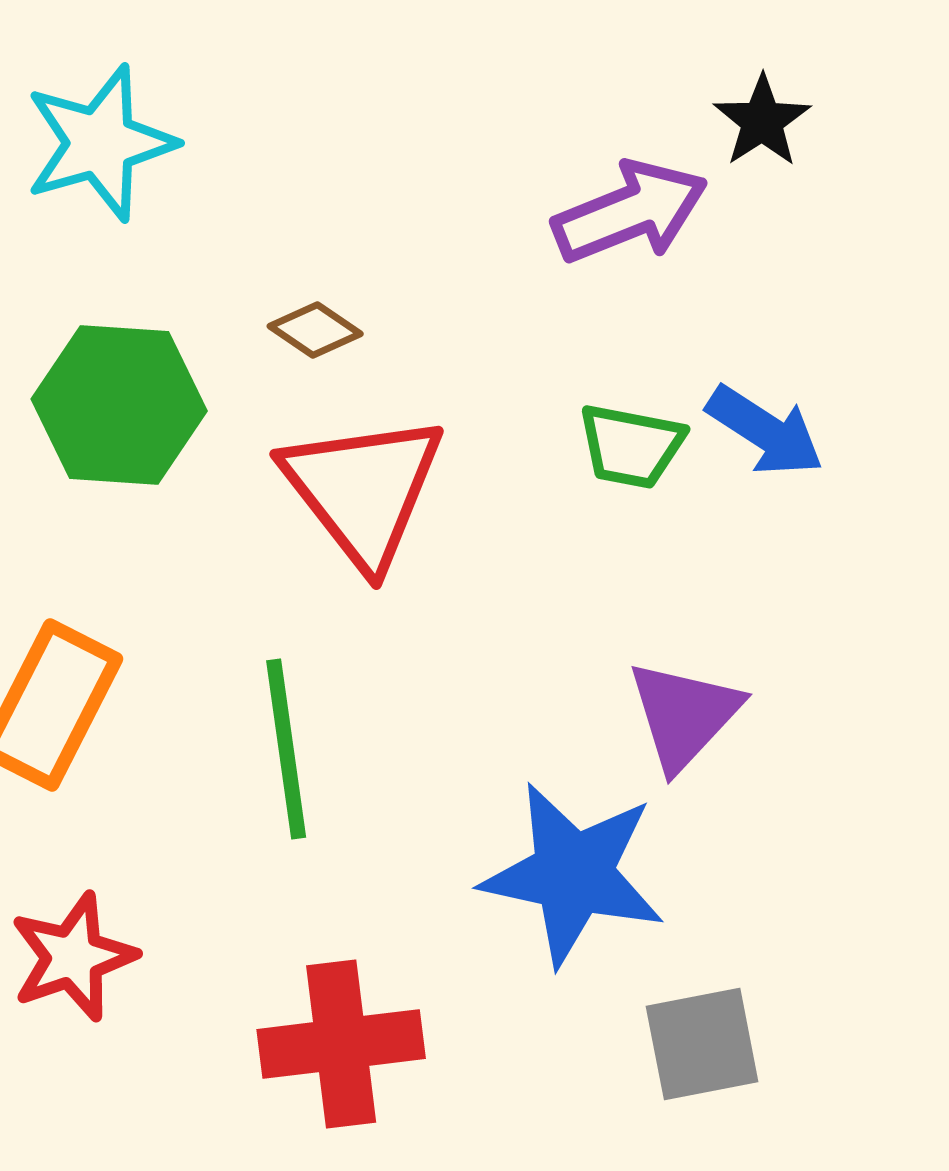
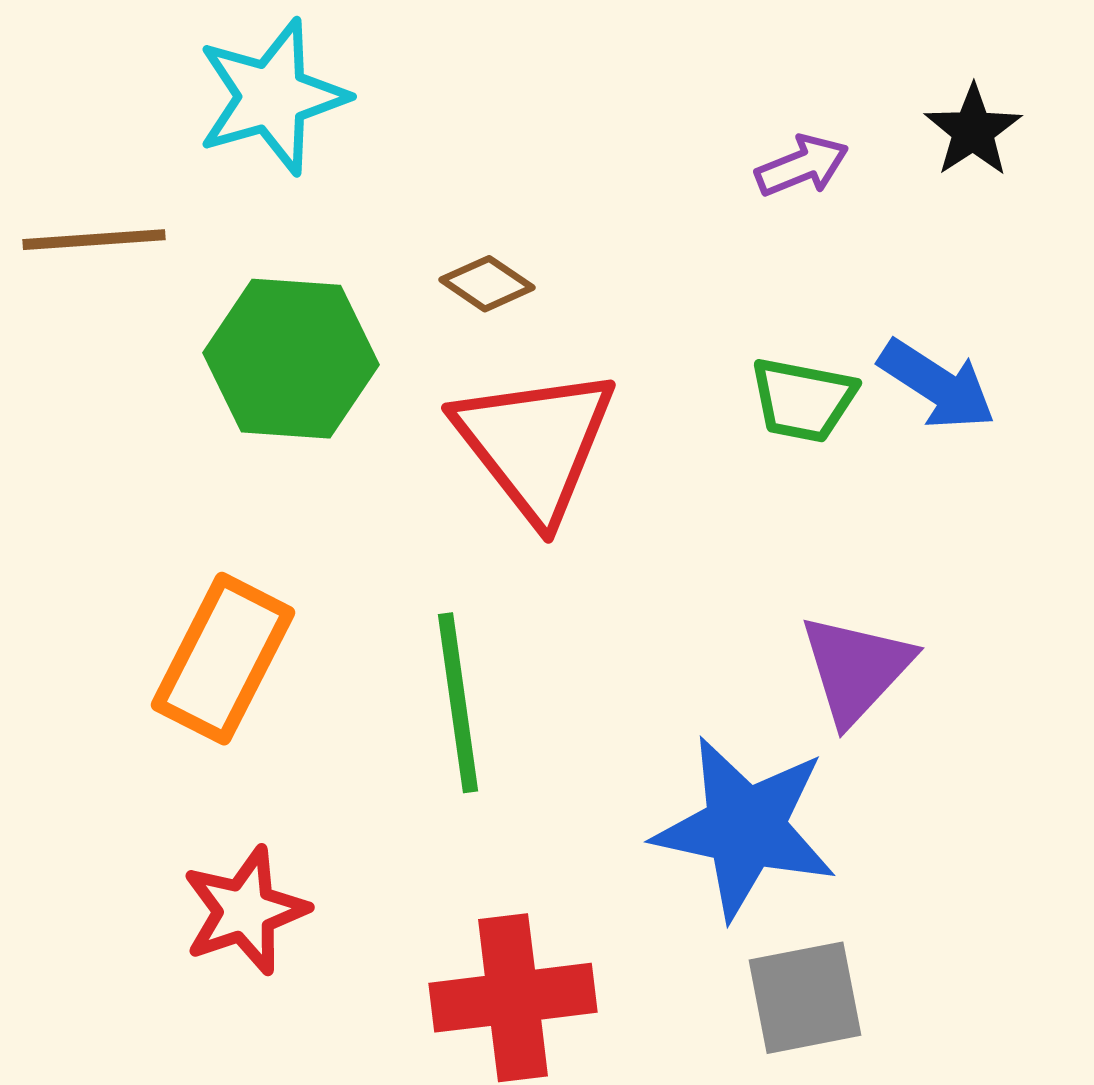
black star: (762, 121) -> (973, 131), moved
purple arrow: (630, 212) -> (802, 166), size x0.6
gray square: (702, 1044) -> (805, 998), moved

